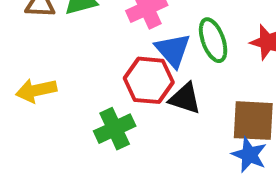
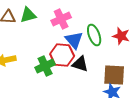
green cross: (115, 129) -> (45, 66), moved

